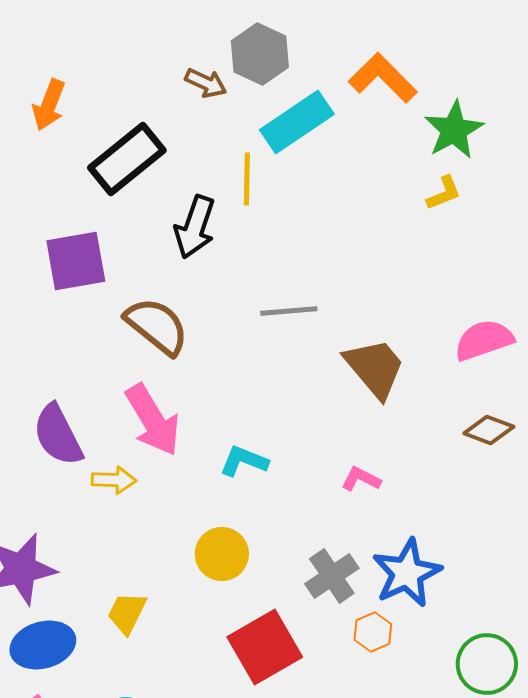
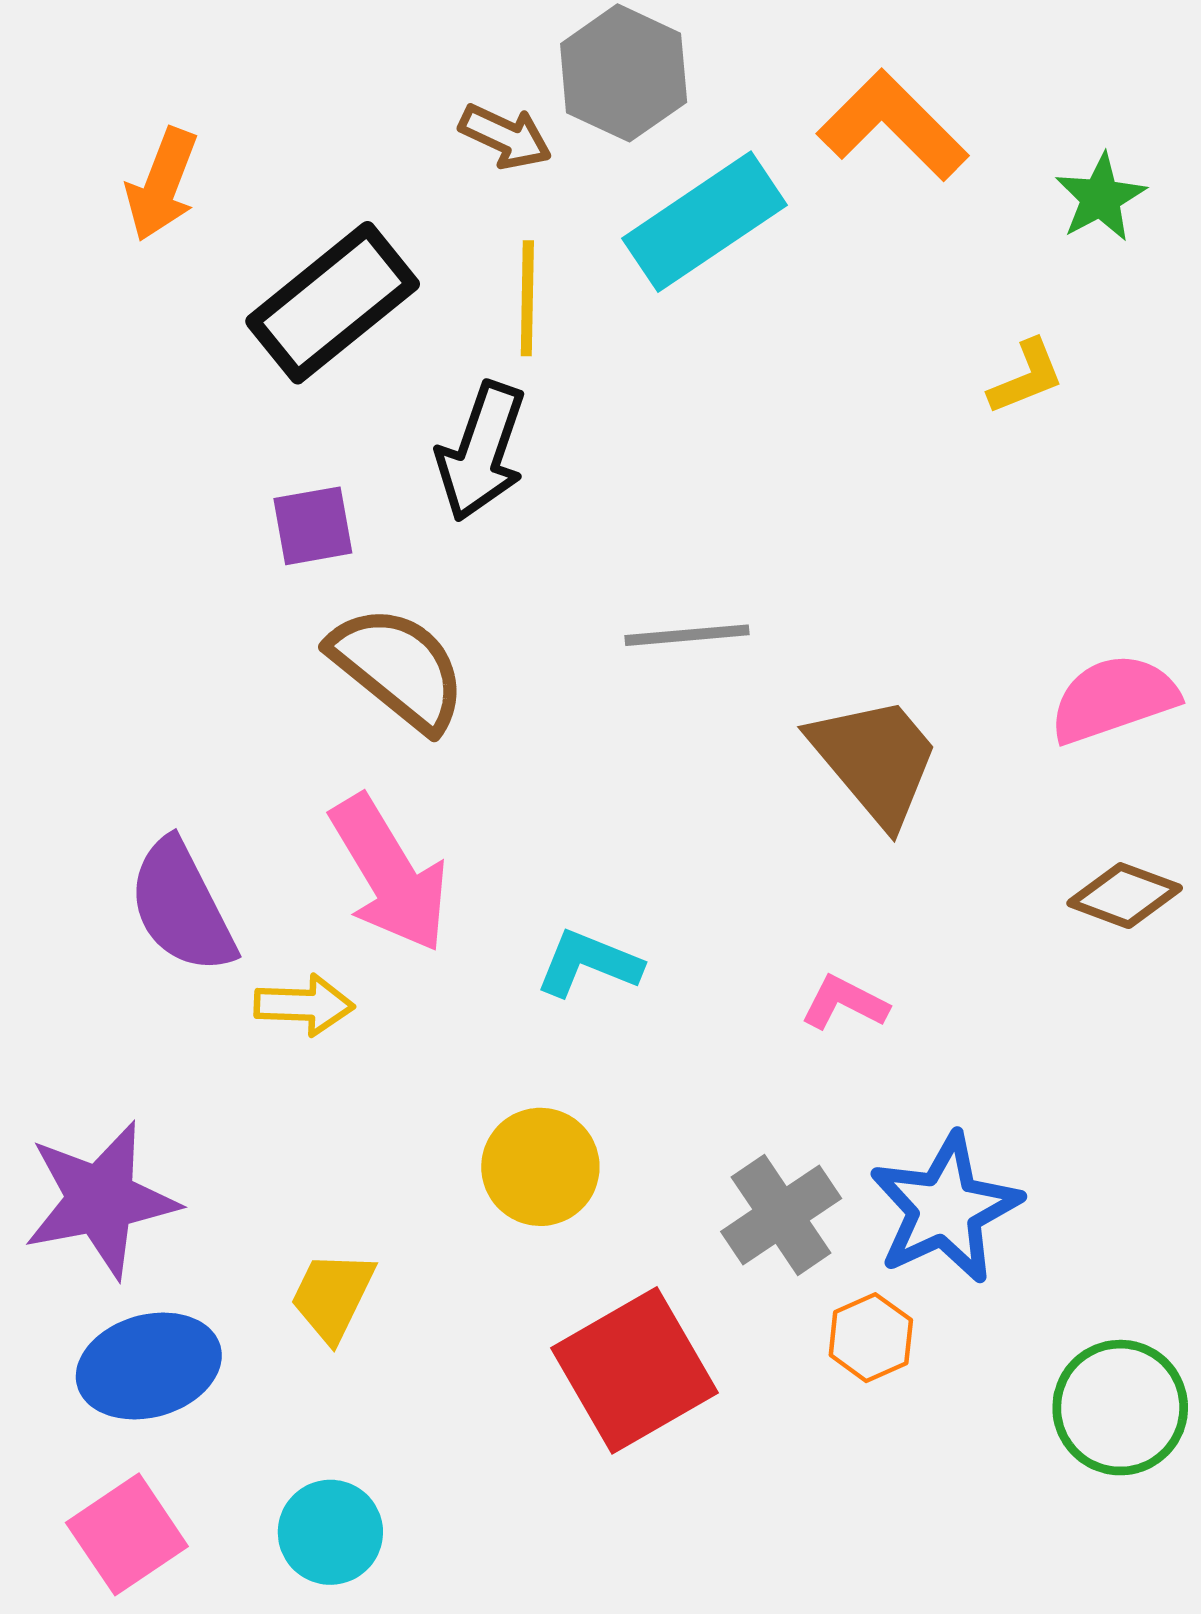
green star: (454, 130) -> (1101, 198), moved, size x0.7
yellow line: (247, 179) -> (527, 298), moved
purple square: (76, 261) -> (313, 526), moved, size x0.6

